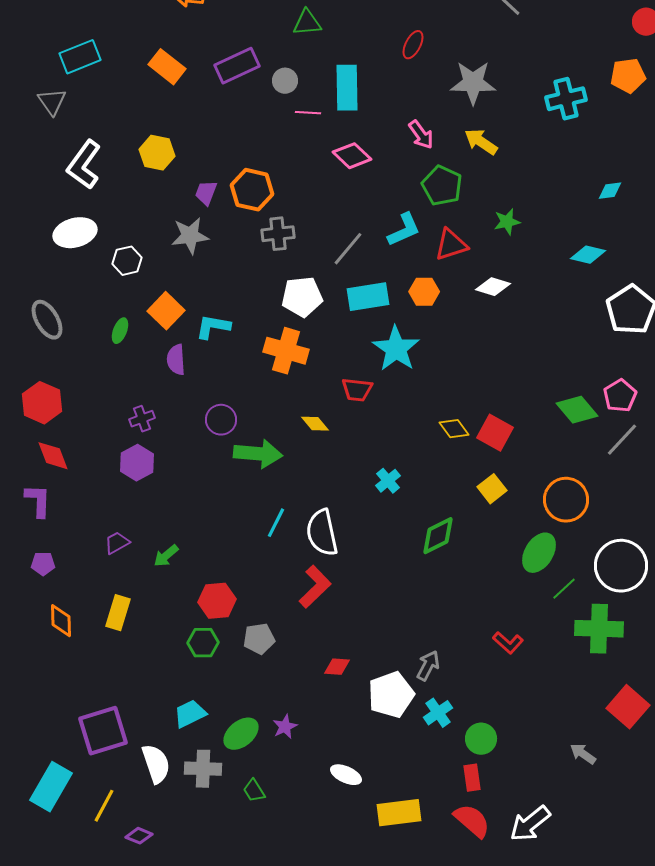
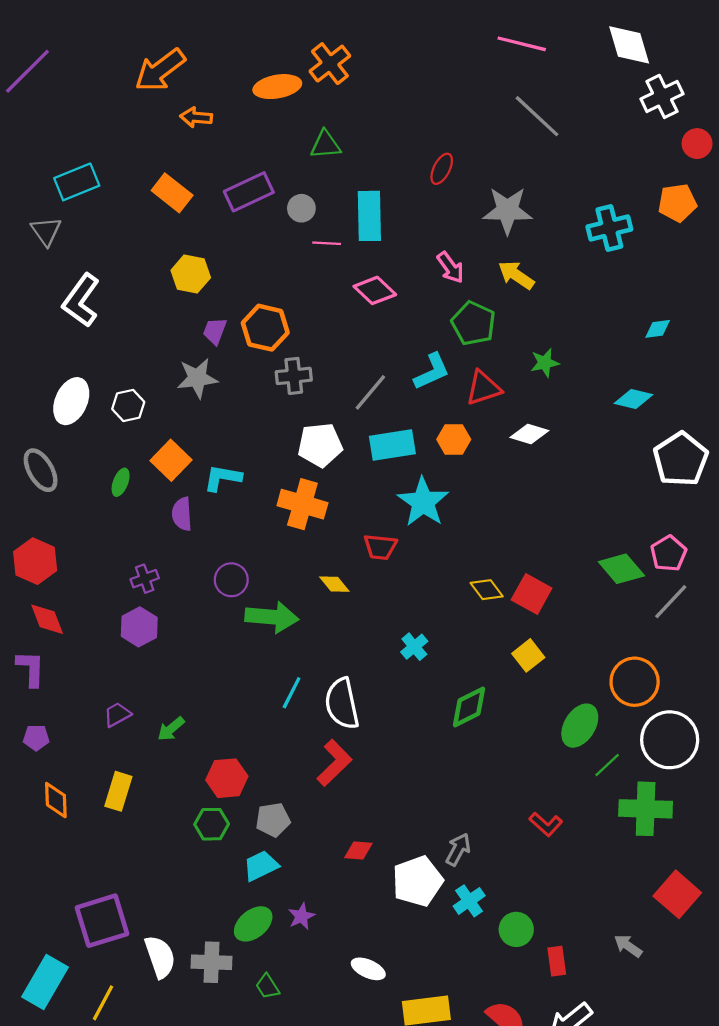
yellow hexagon: (157, 153) -> (191, 274), moved
white ellipse: (75, 233) -> (71, 401), moved, turned -51
orange circle: (566, 500) -> (635, 682), moved
cyan trapezoid: (190, 714) -> (261, 866), moved
red rectangle: (472, 778) -> (557, 961), moved

